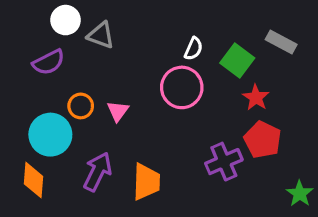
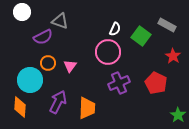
white circle: (66, 20) -> (22, 12), moved
purple semicircle: (49, 62) -> (43, 37), moved
red star: (256, 98) -> (173, 56), moved
purple cross: (224, 162) -> (119, 83), moved

